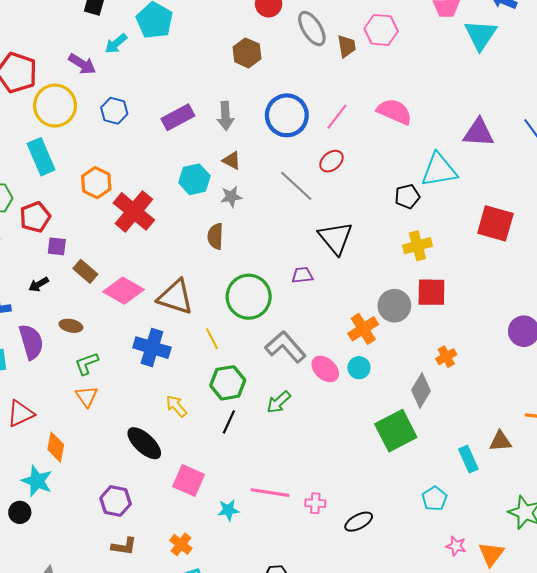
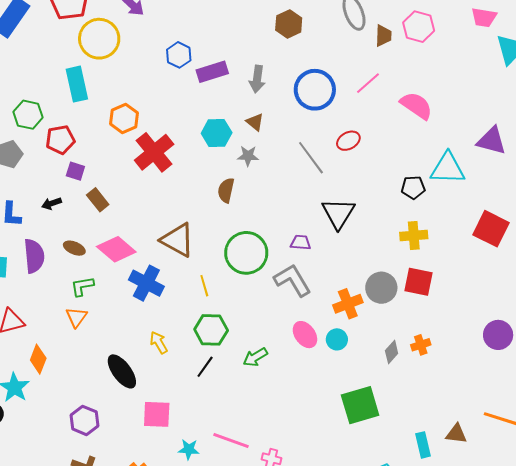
blue hexagon: (114, 111) -> (179, 55), moved
pink line: (337, 117) -> (368, 83), moved
pink diamond: (124, 291) -> (116, 249), moved
gray L-shape: (285, 347) -> (293, 280), moved
gray diamond: (421, 390) -> (392, 352), moved, size x0.7
pink square: (189, 481) -> (157, 414), turned -32

